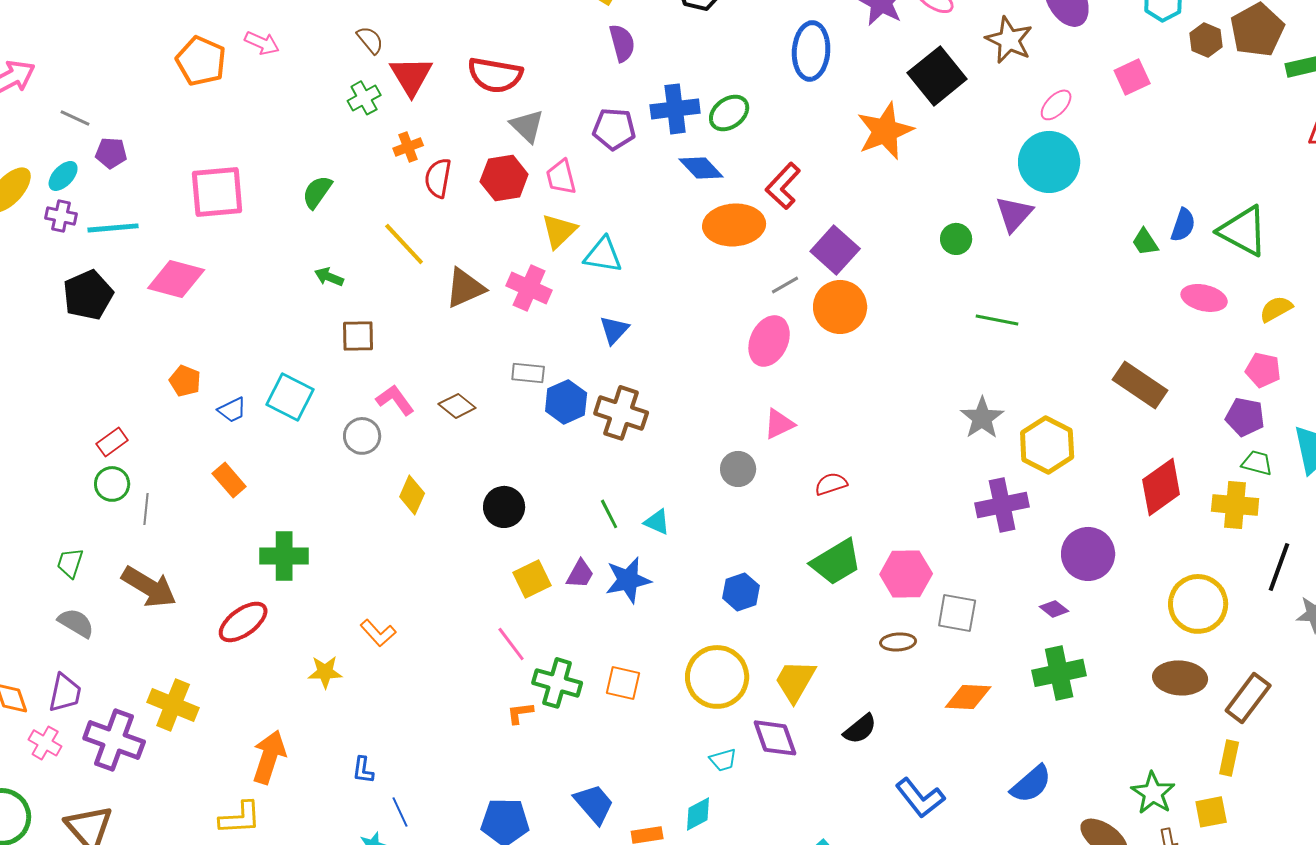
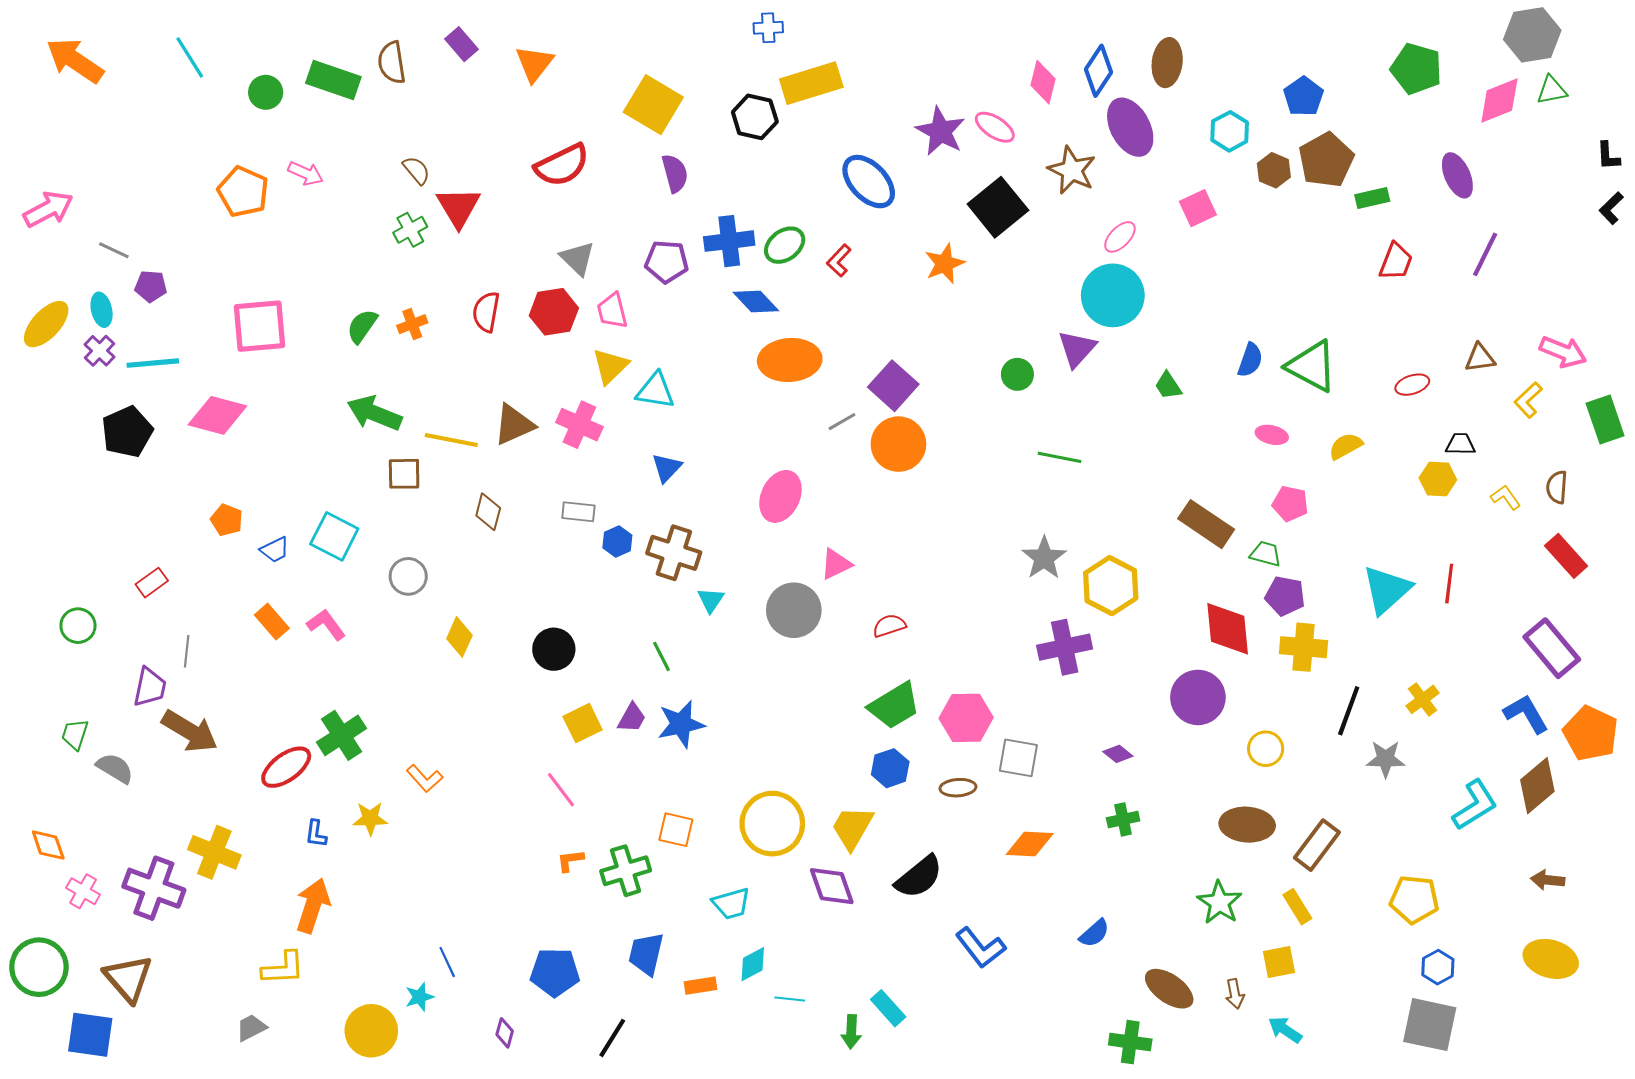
blue ellipse: (811, 51) -> (869, 182), turned -48
red semicircle: (495, 75) -> (562, 165), moved, turned -36
orange star: (885, 131) -> (945, 264), size x0.7
orange cross: (408, 147) -> (412, 324), moved
cyan ellipse: (63, 176) -> (102, 310), turned -56
red L-shape: (783, 186) -> (839, 261), moved, size x0.7
purple cross: (61, 216) -> (99, 351), turned 32
green trapezoid: (1145, 242) -> (1168, 386), moved
yellow line: (404, 244) -> (451, 440), moved, turned -36
green arrow: (329, 277) -> (374, 413), size x1.8
pink ellipse: (1204, 298) -> (1272, 435), size x0.7
pink ellipse: (769, 341) -> (780, 496), moved
pink pentagon: (1263, 370) -> (1290, 504), moved
pink L-shape: (395, 400) -> (326, 625), moved
blue hexagon: (566, 402) -> (617, 542), size x0.7
brown diamond: (457, 406) -> (488, 512), moved, turned 66
purple pentagon: (1245, 417) -> (1285, 596), moved
green trapezoid: (1257, 463) -> (1266, 554), moved
gray circle: (738, 469) -> (794, 610), size x1.5
green circle: (112, 484) -> (78, 626), moved
red diamond: (1161, 487) -> (1228, 629), turned -60
cyan triangle: (657, 522) -> (711, 600), moved, turned 40
purple circle: (1088, 554) -> (1198, 697), moved
green cross: (284, 556) -> (342, 735), moved, turned -33
green trapezoid: (70, 563) -> (75, 734), moved
blue hexagon: (741, 592) -> (890, 768), moved
yellow circle: (1198, 604) -> (1266, 749), size x0.6
green cross: (1059, 673) -> (1123, 819), size x0.6
green cross: (557, 683) -> (626, 871), moved, turned -33
purple trapezoid: (65, 693) -> (150, 687), moved
black semicircle: (860, 729) -> (919, 877), size x1.4
yellow rectangle: (1229, 758) -> (1297, 907), turned -44
cyan trapezoid: (723, 760) -> (731, 904), moved, size x1.4
blue L-shape: (363, 770) -> (316, 834), moved
blue semicircle: (1031, 784) -> (1094, 933), size x0.7
green star: (1153, 793) -> (1219, 903), moved
blue trapezoid: (594, 804) -> (646, 954), turned -126

